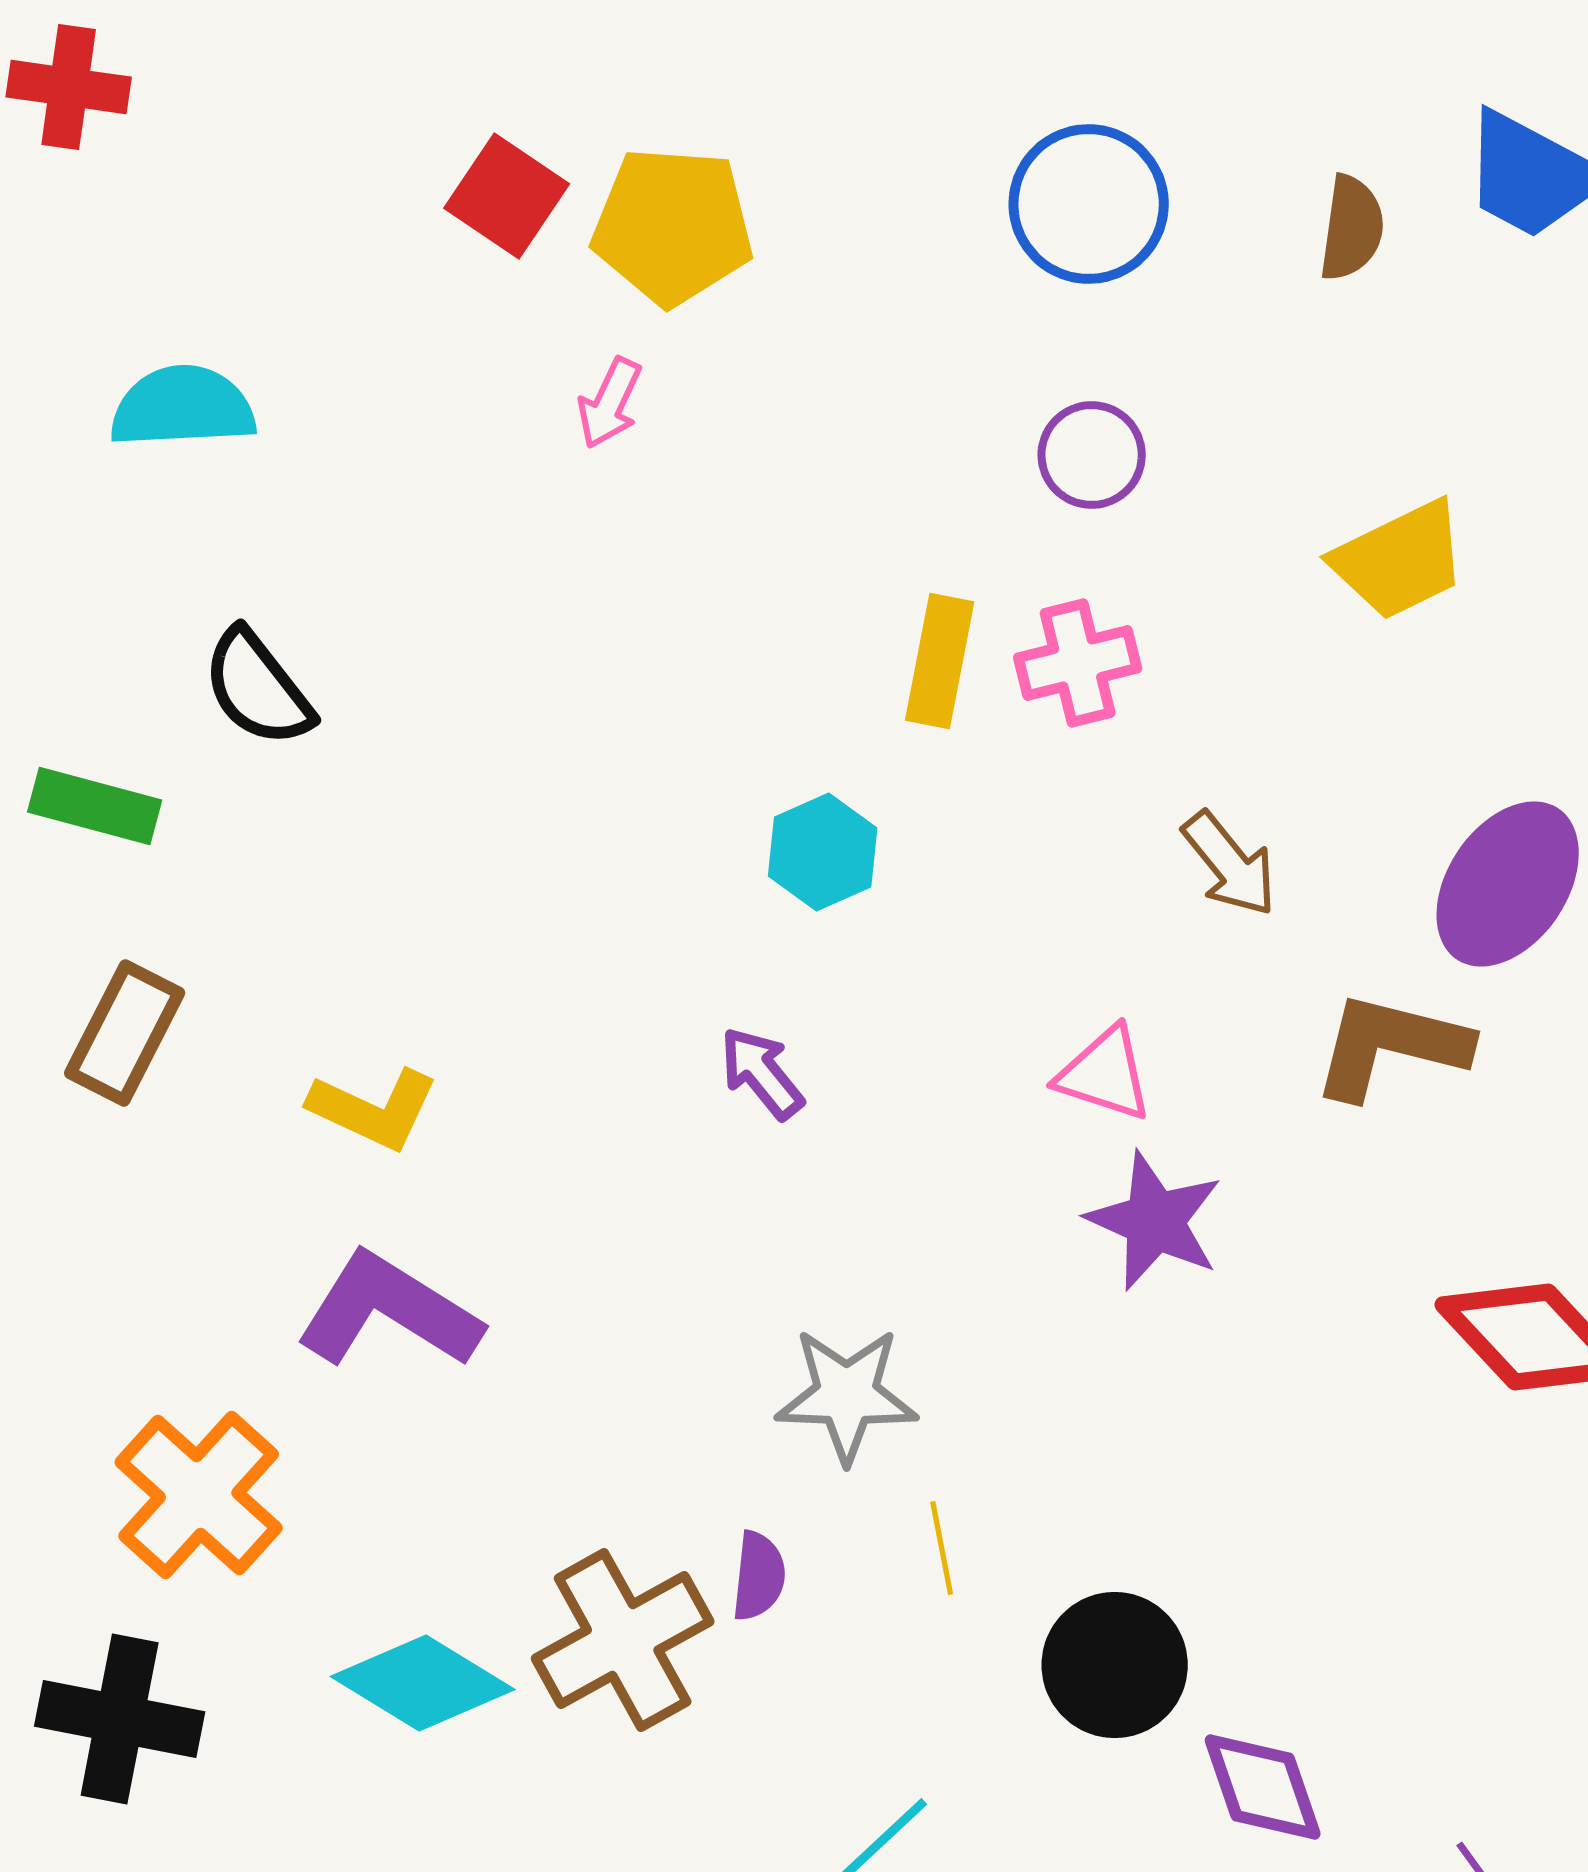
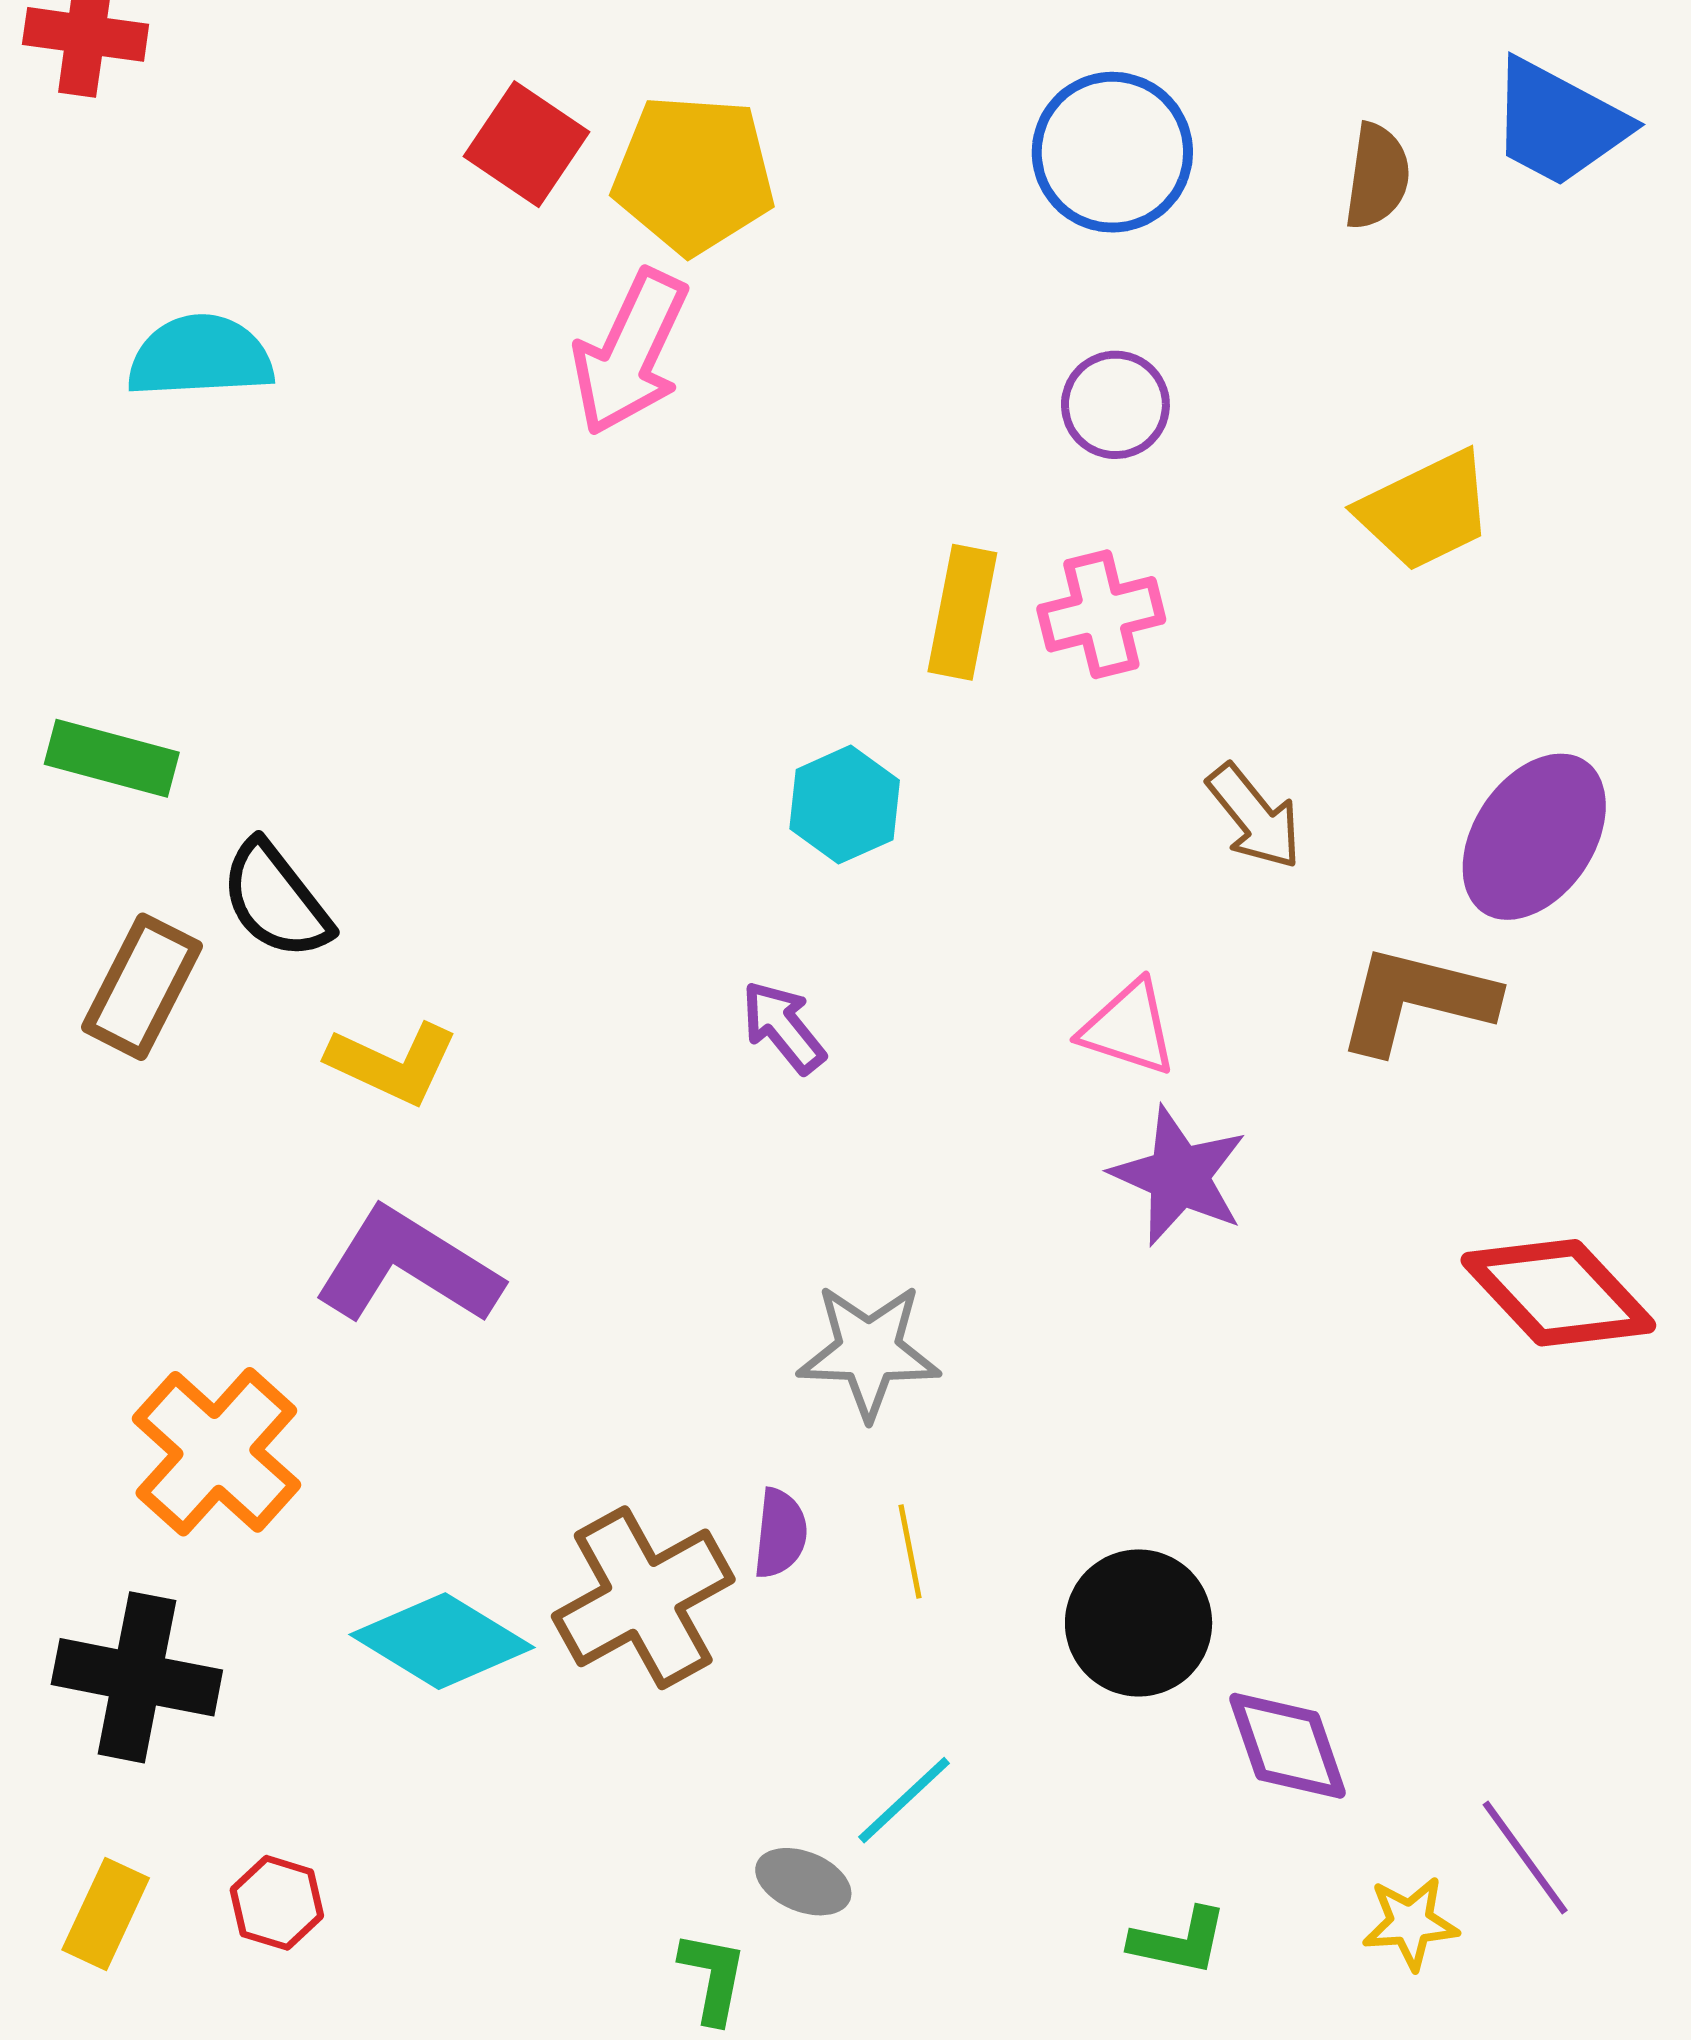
pink arrow: (610, 403) -> (630, 353), size x1.8
black semicircle: (258, 688) -> (276, 900), moved
yellow line: (942, 1548) -> (910, 1551), moved

